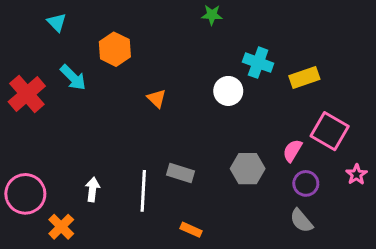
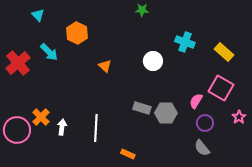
cyan cross: (258, 63) -> (185, 42), moved
yellow rectangle: (304, 78) -> (224, 52), moved, turned 60
gray rectangle: (181, 173) -> (142, 108), moved
orange cross: (61, 227) -> (41, 117), moved

